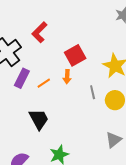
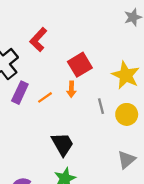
black trapezoid: (39, 119) -> (62, 144), moved

